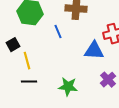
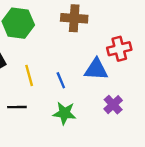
blue line: (58, 32) -> (61, 80), moved
yellow line: (27, 61) -> (29, 75), moved

